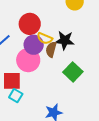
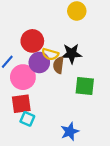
pink circle: (28, 60) -> (23, 77), moved
green square: (73, 72) -> (85, 86), turned -30

